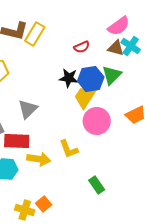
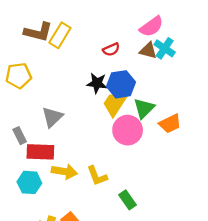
green triangle: (112, 75) -> (144, 108), moved
yellow L-shape: (69, 149) -> (97, 176), moved

